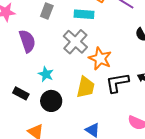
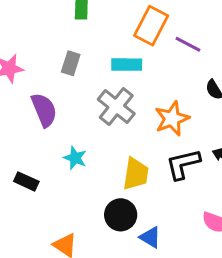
orange star: (100, 59) -> (172, 119), moved, turned 30
black rectangle: (21, 93) -> (26, 181), moved
black circle: (51, 101) -> (121, 215), moved

